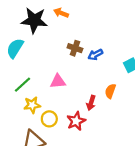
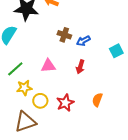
orange semicircle: (110, 91) -> (97, 100), moved
red arrow: (91, 103) -> (80, 67), moved

